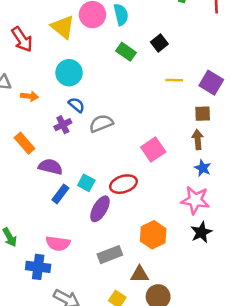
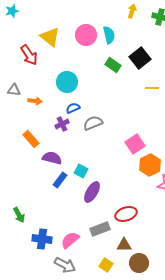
yellow triangle: (63, 27) -> (50, 37), moved
black square: (159, 43) -> (140, 58), size x1.5
blue semicircle: (76, 105) -> (73, 108), turned -64
red ellipse: (123, 184) -> (126, 214), moved
orange hexagon: (153, 235) -> (150, 165), moved
pink semicircle: (58, 243) -> (70, 240), moved, turned 132

